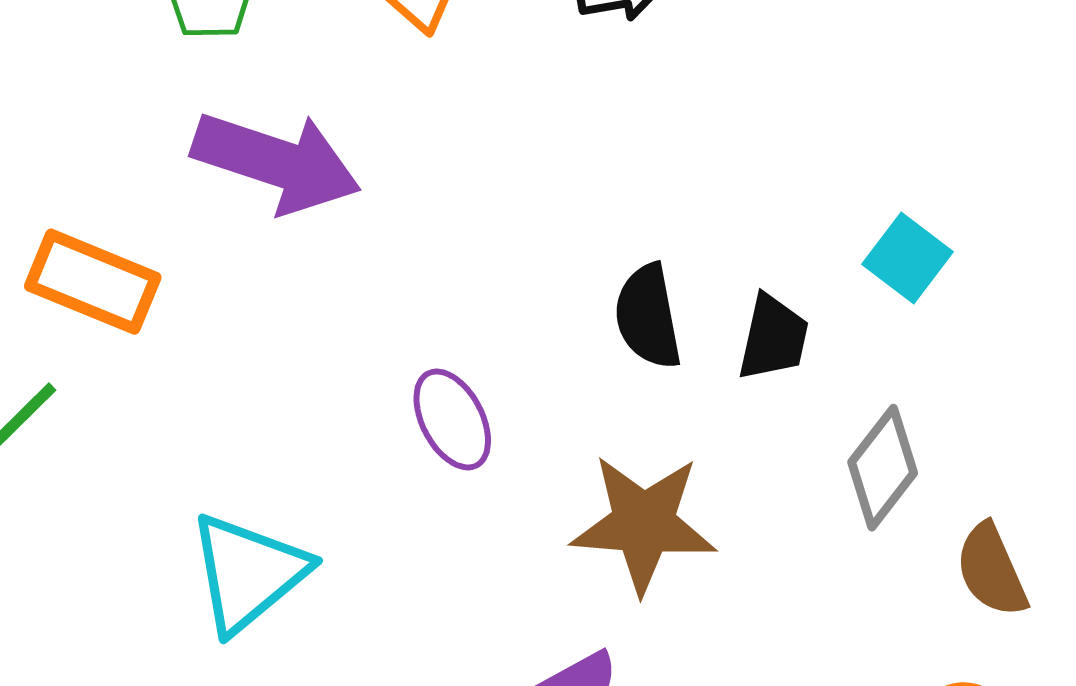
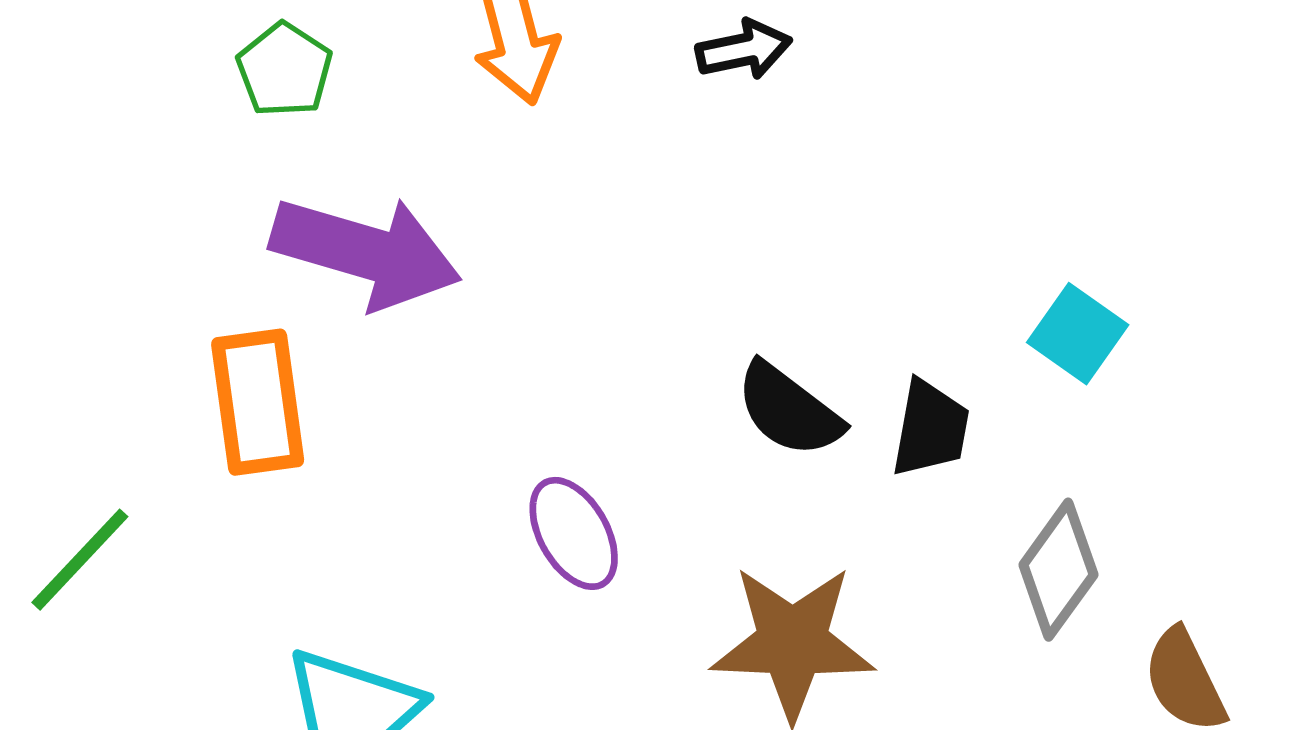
orange rectangle: (93, 282) -> (258, 402), moved, turned 62
black semicircle: (648, 317) -> (789, 410), turned -40

